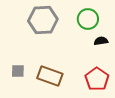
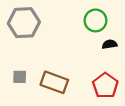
gray hexagon: (43, 20) -> (24, 23), moved

